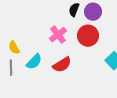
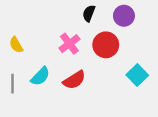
purple circle: (93, 12) -> (124, 16), moved
yellow semicircle: (14, 48) -> (16, 45), moved

